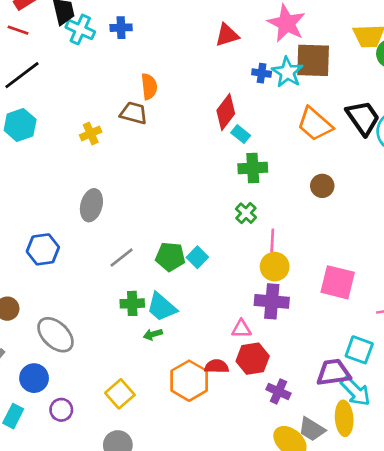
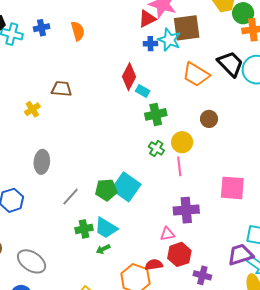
red triangle: (227, 35) -> (147, 19), moved
orange semicircle: (149, 86) -> (78, 31), moved
cyan square: (197, 257) -> (126, 187), size x1.8
yellow circle: (275, 267) -> (182, 142), moved

